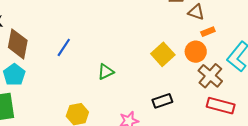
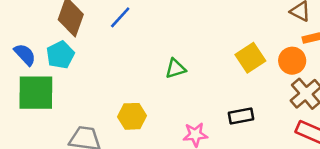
blue line: (64, 47) -> (120, 17), moved

